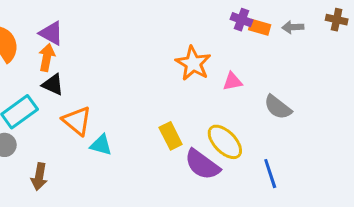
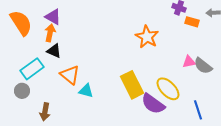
orange rectangle: (260, 27) -> (192, 22), moved
pink triangle: (232, 82) -> (189, 62), moved
yellow rectangle: (171, 136) -> (132, 85), size x1.5

